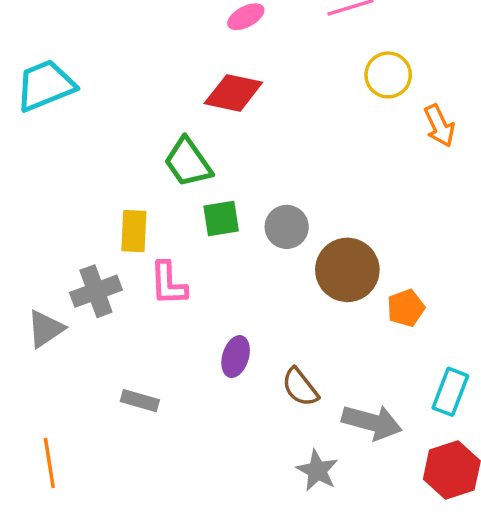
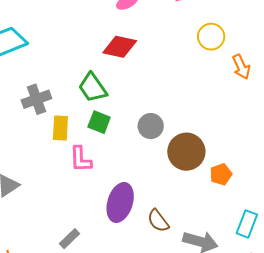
green square: (221, 218) -> (99, 122), moved, turned 30
gray cross: (96, 291) -> (36, 99), moved
purple ellipse: (236, 357) -> (120, 202), size x1.6
gray rectangle: (140, 401) -> (69, 239), moved, turned -60

